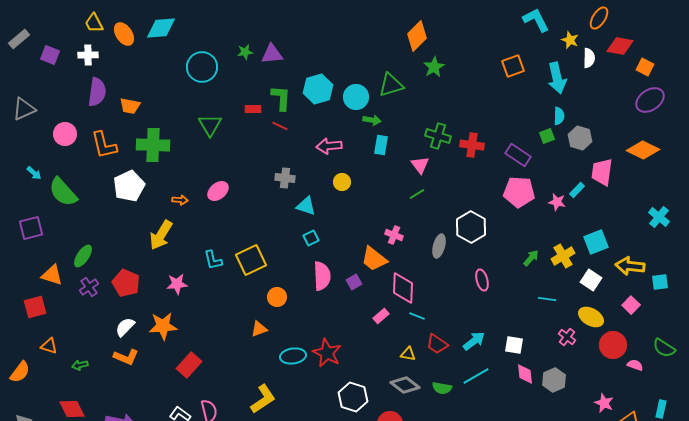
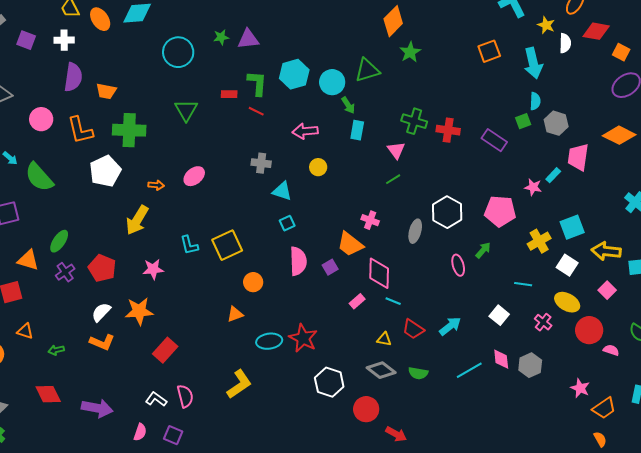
green arrow: (372, 120) -> (348, 105), turned 48
pink pentagon: (519, 192) -> (500, 211), moved
green arrow: (531, 258) -> (483, 250), moved
white square: (514, 345) -> (499, 315), moved, turned 30
cyan line: (476, 376) -> (469, 370), moved

